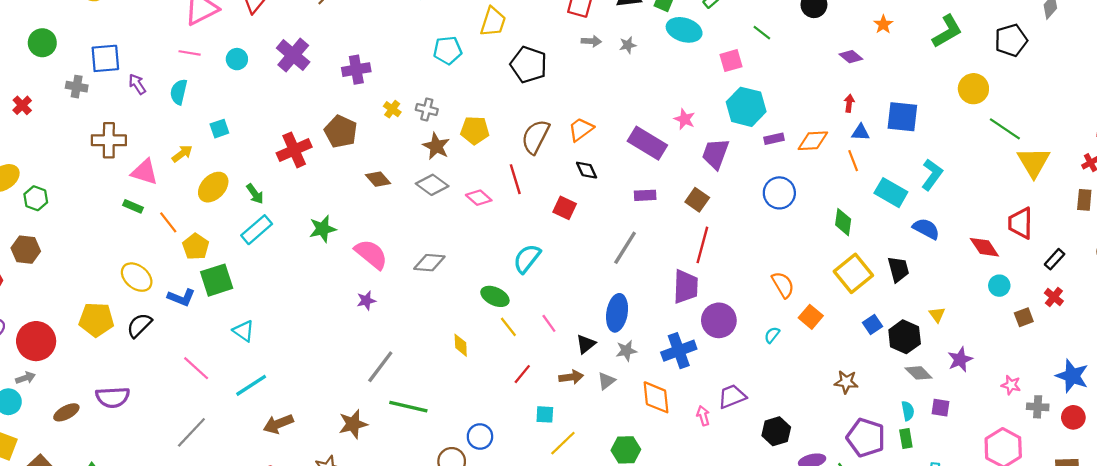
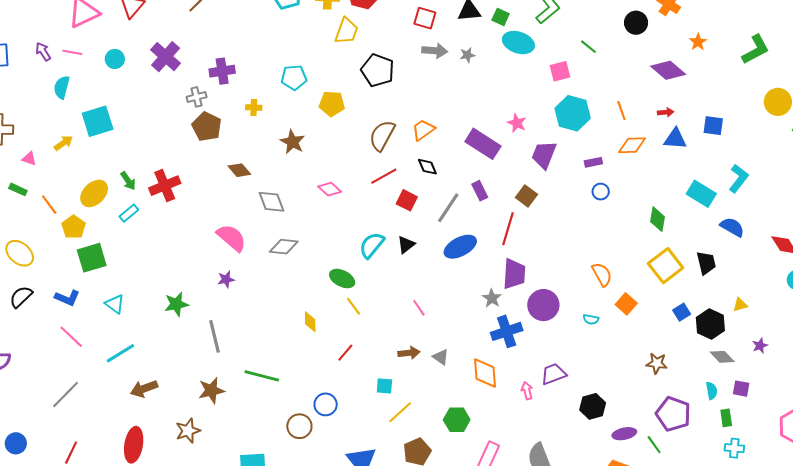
gray arrow: (591, 41) -> (435, 51), size x1.4
cyan pentagon: (448, 50) -> (294, 78), moved
purple diamond: (851, 57) -> (668, 70), size x1.6
purple arrow: (137, 84) -> (43, 52), moved
red arrow: (849, 103) -> (666, 112), turned 77
yellow cross: (392, 109) -> (254, 108), turned -35
gray cross: (427, 109) -> (197, 97), moved, turned -30
blue square: (902, 117) -> (713, 126), size x0.7
cyan square: (219, 129) -> (98, 121), size x1.8
yellow pentagon: (475, 130) -> (332, 104), moved
blue triangle: (861, 132) -> (675, 139), size x1.4
purple rectangle: (774, 139) -> (593, 162), moved
red cross: (294, 150) -> (165, 186), moved
orange line: (853, 161) -> (621, 111), moved
pink triangle: (145, 172) -> (29, 159), size x0.6
red line: (515, 179) -> (384, 176), moved, turned 76
gray diamond: (432, 185) -> (272, 202), moved, turned 32
yellow ellipse: (213, 187) -> (94, 193), moved
blue circle: (779, 193) -> (601, 192), size x0.6
purple rectangle: (645, 195) -> (480, 191), turned 66
green star: (323, 229) -> (176, 304), moved
cyan rectangle: (257, 230) -> (129, 213), size x0.7
red line: (702, 245) -> (508, 229), moved
gray line: (625, 248) -> (448, 208), moved
blue L-shape: (181, 297) -> (67, 298), moved
blue ellipse: (617, 313) -> (460, 247), moved, turned 52
yellow triangle: (937, 315) -> (740, 305), turned 49
pink line: (549, 323) -> (419, 308), moved
cyan semicircle: (772, 335) -> (591, 319), turned -119
black triangle: (586, 344) -> (406, 245), moved
gray star: (626, 351) -> (492, 298), moved, turned -30
purple star: (960, 360) -> (760, 346), size x0.7
gray line: (380, 367) -> (214, 336), moved, turned -52
red line: (522, 374) -> (345, 353), moved
gray triangle: (606, 381) -> (441, 357), turned -48
green rectangle: (906, 439) -> (726, 418), moved

